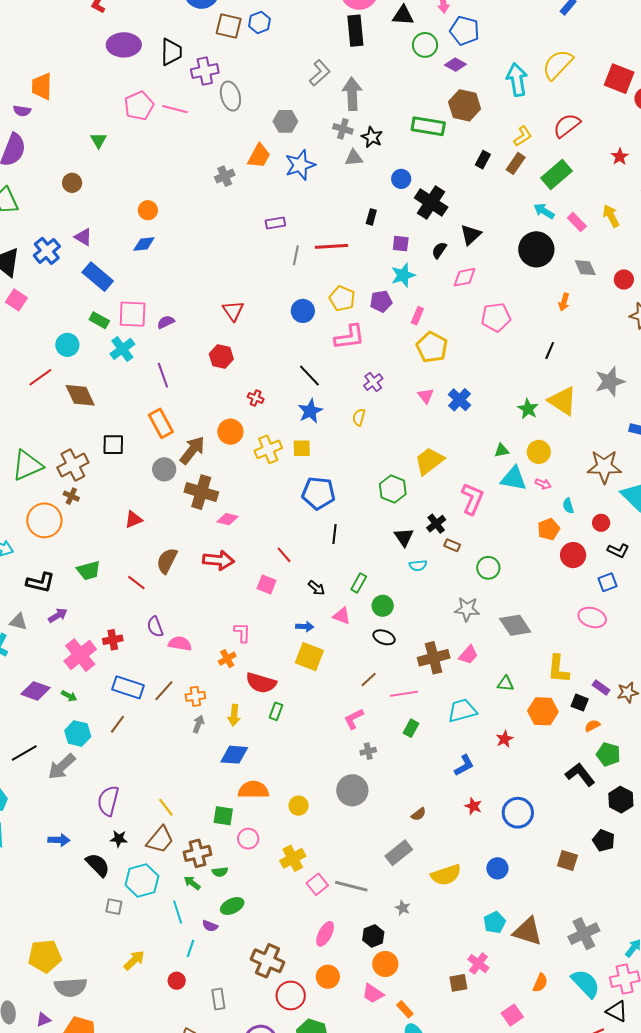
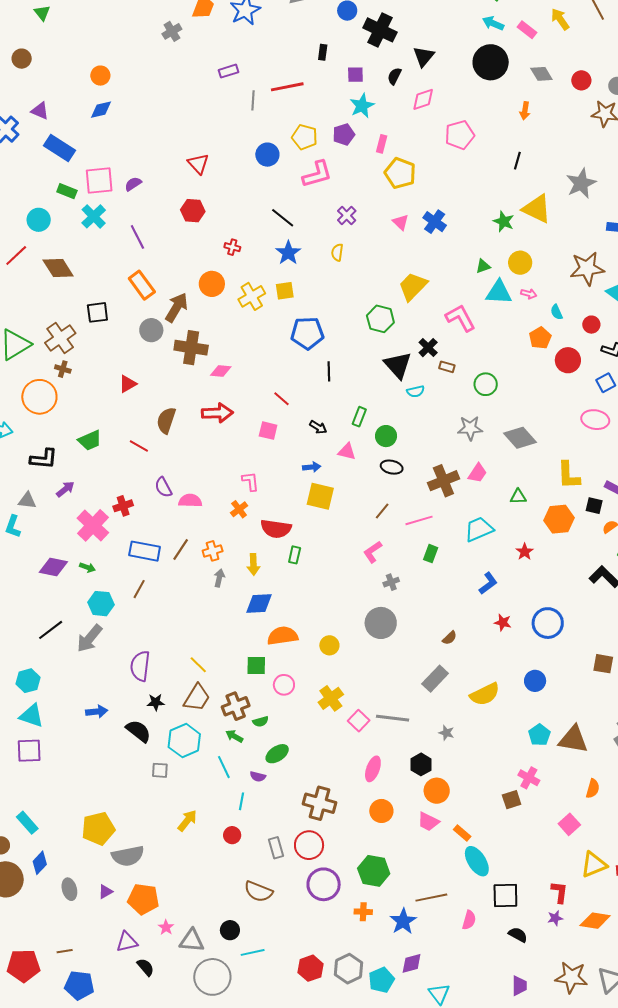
pink L-shape: (472, 499) -> (460, 318), turned -44
black triangle: (404, 537) -> (398, 365), size x1.4
red circle: (291, 996) -> (309, 845), moved

